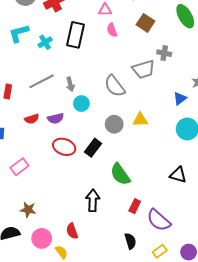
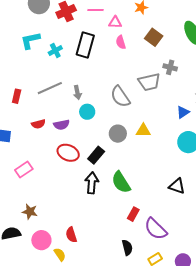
black arrow: (93, 200) -> (92, 183), moved

